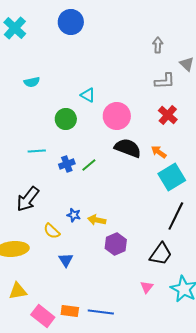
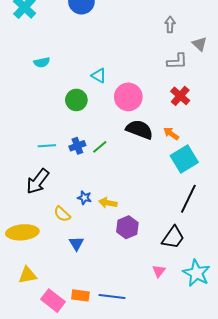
cyan line: (37, 151) -> (47, 146), moved

